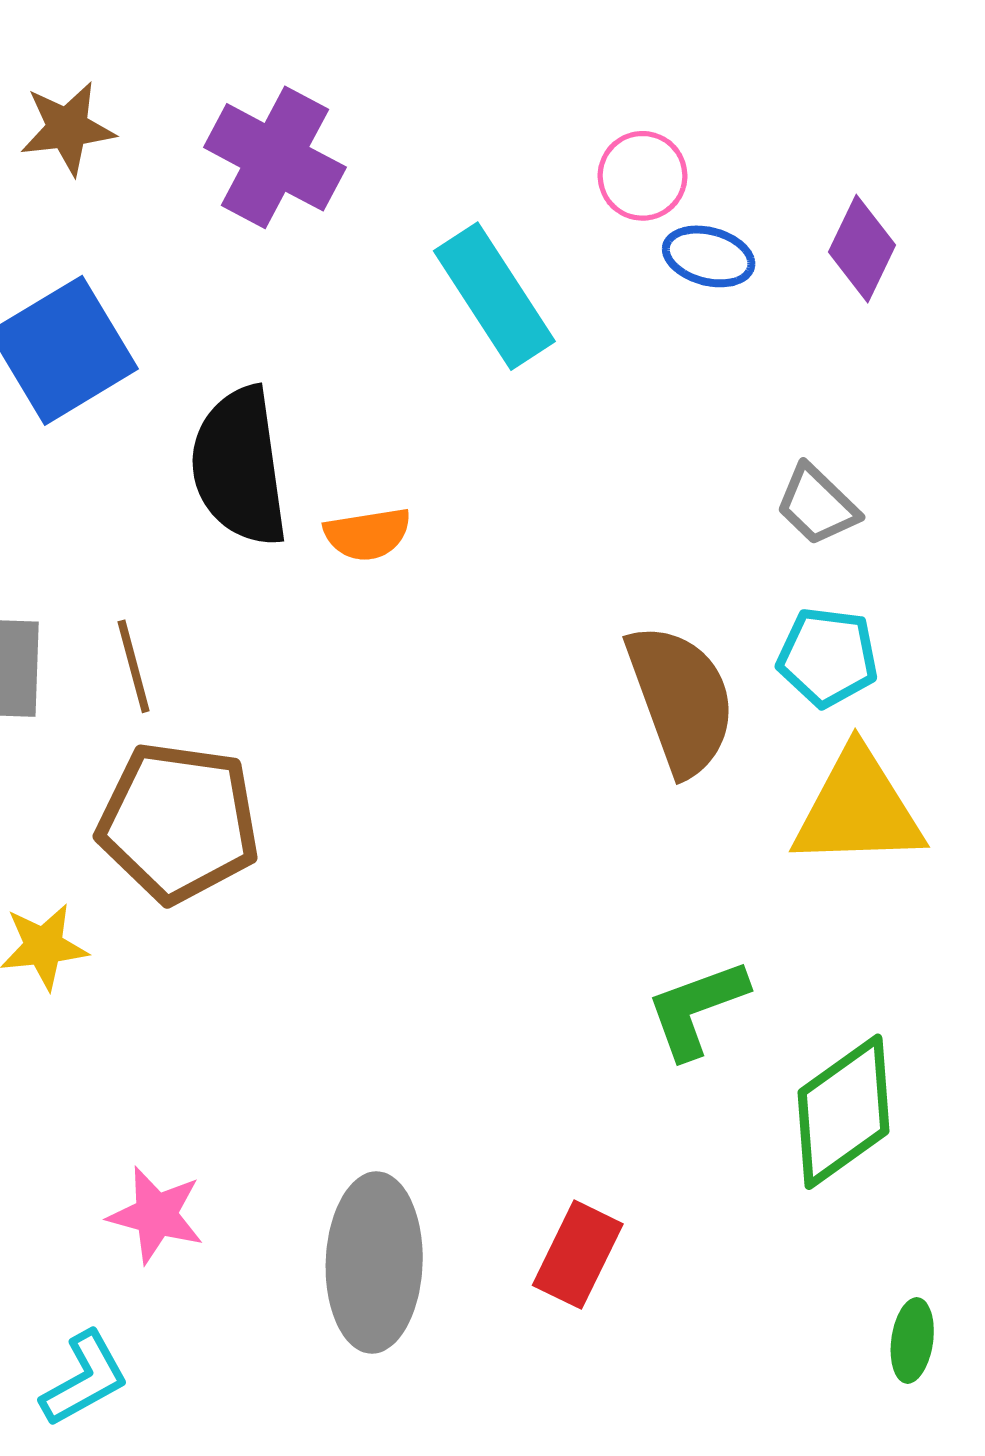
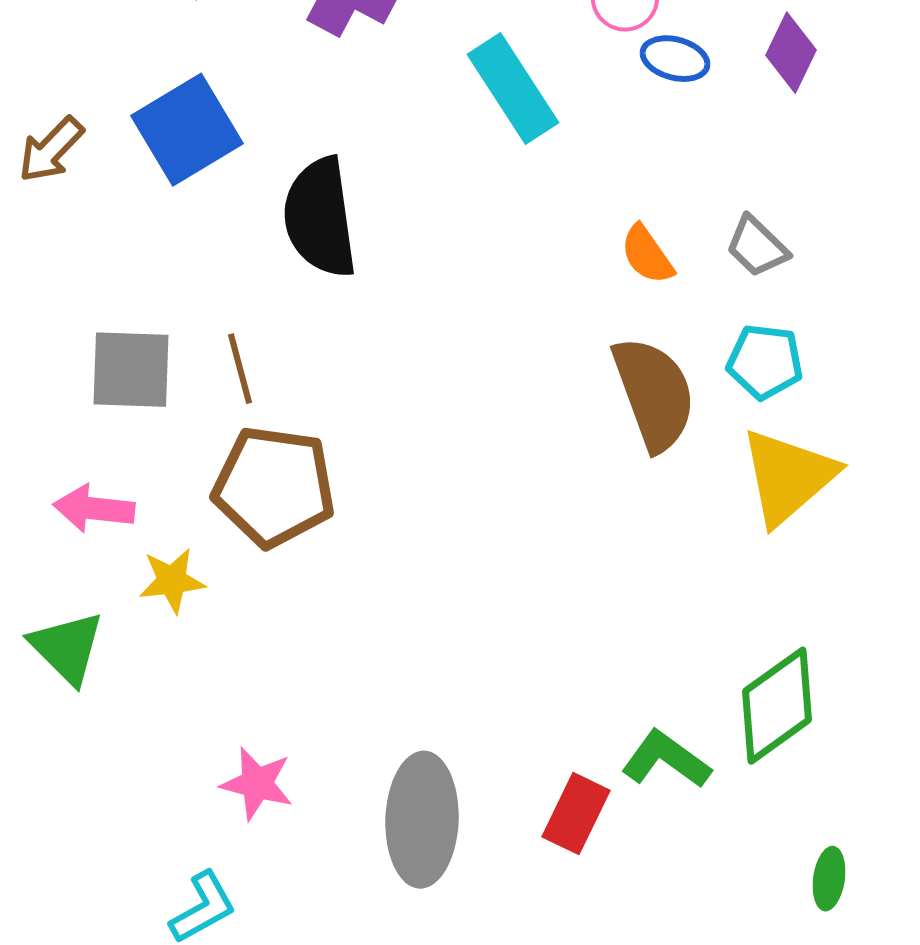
orange semicircle: (368, 534) -> (647, 255), moved, turned 64
yellow triangle: (858, 809) -> (788, 477), turned -39
green L-shape: (697, 1009) -> (666, 760), moved, turned 56

